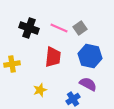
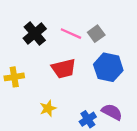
black cross: (29, 28) -> (35, 34), turned 30
red trapezoid: (53, 57) -> (64, 69), turned 70
purple semicircle: (88, 84) -> (112, 112), moved

